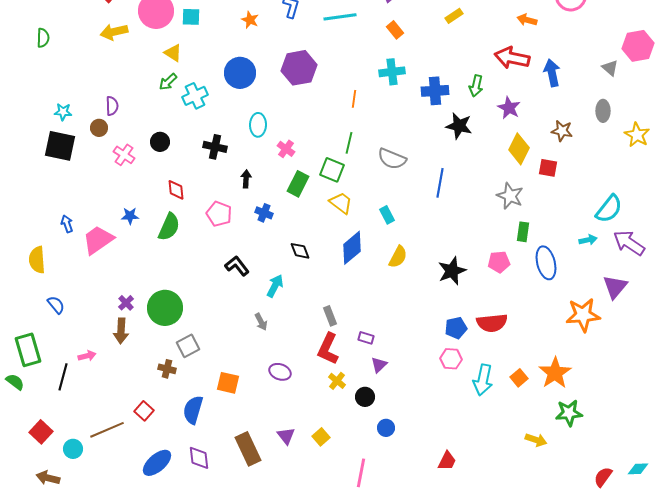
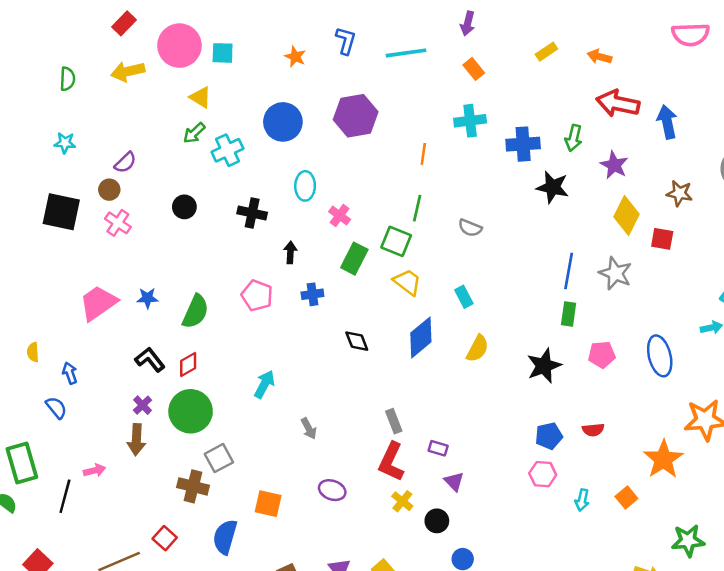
orange arrow: (527, 20) -> (599, 57), moved
green semicircle: (43, 38) -> (67, 79), moved
purple semicircle: (112, 106) -> (125, 163), turned 48
cyan star: (63, 112) -> (65, 143), moved
pink cross: (124, 155) -> (118, 223), moved
gray semicircle: (392, 159) -> (470, 228), size x0.7
blue line: (440, 183) -> (569, 271), moved
red diamond: (176, 190) -> (188, 364), moved, turned 65
blue cross: (264, 213) -> (312, 294), turned -30
blue arrow: (67, 224) -> (70, 373), moved
green rectangle: (523, 232) -> (569, 314), moved
pink trapezoid: (98, 240) -> (98, 303), moved
yellow semicircle: (37, 260) -> (33, 352), size x0.6
black L-shape: (237, 266) -> (150, 360), moved
cyan arrow: (275, 286) -> (264, 384), moved
red semicircle: (492, 323) -> (593, 430), size x0.6
purple triangle: (379, 365) -> (454, 481), turned -30
brown cross: (167, 369) -> (193, 486), size x1.4
orange star: (555, 373) -> (663, 459), moved
cyan arrow: (483, 380) -> (582, 500), size x0.6

